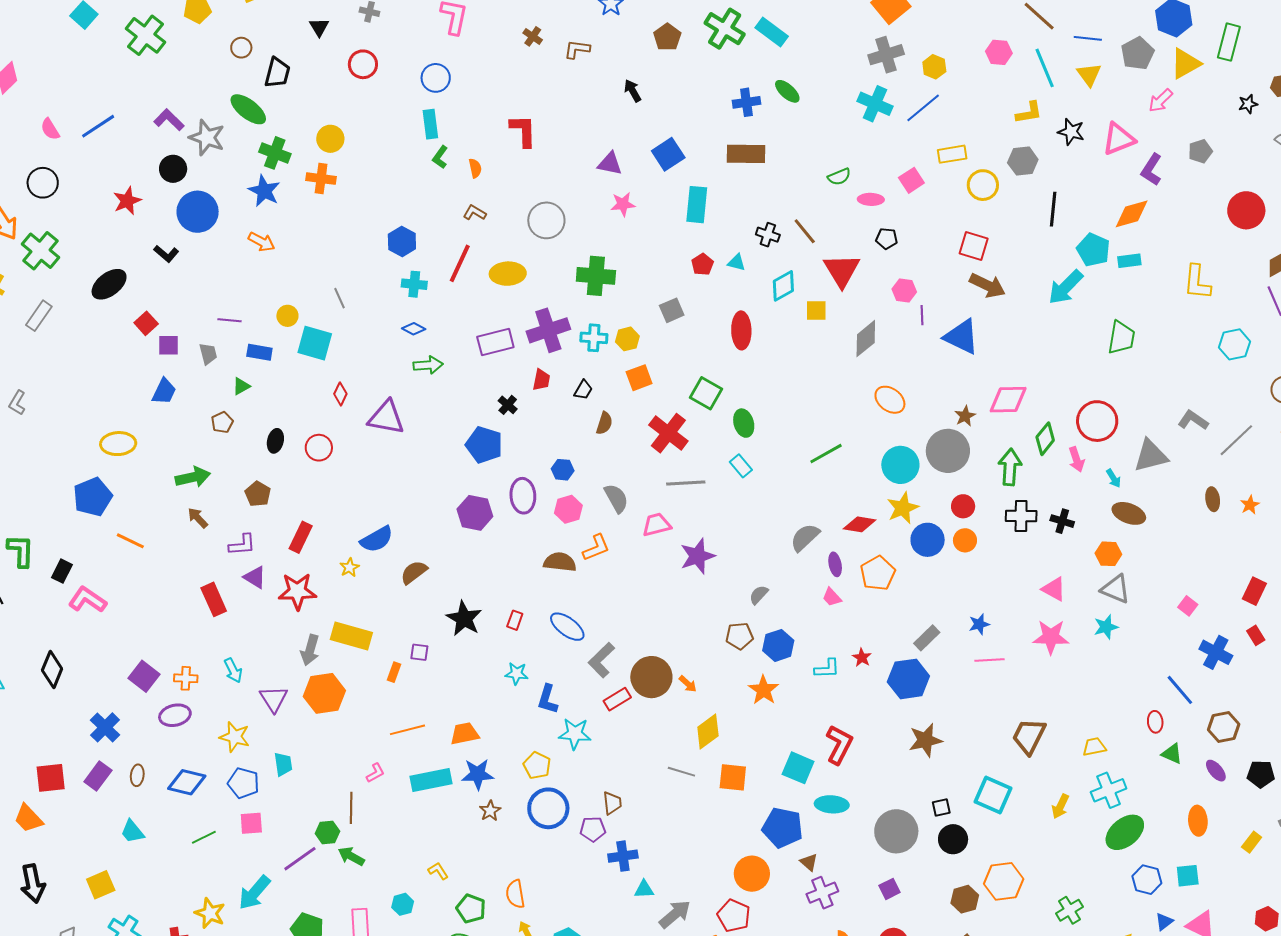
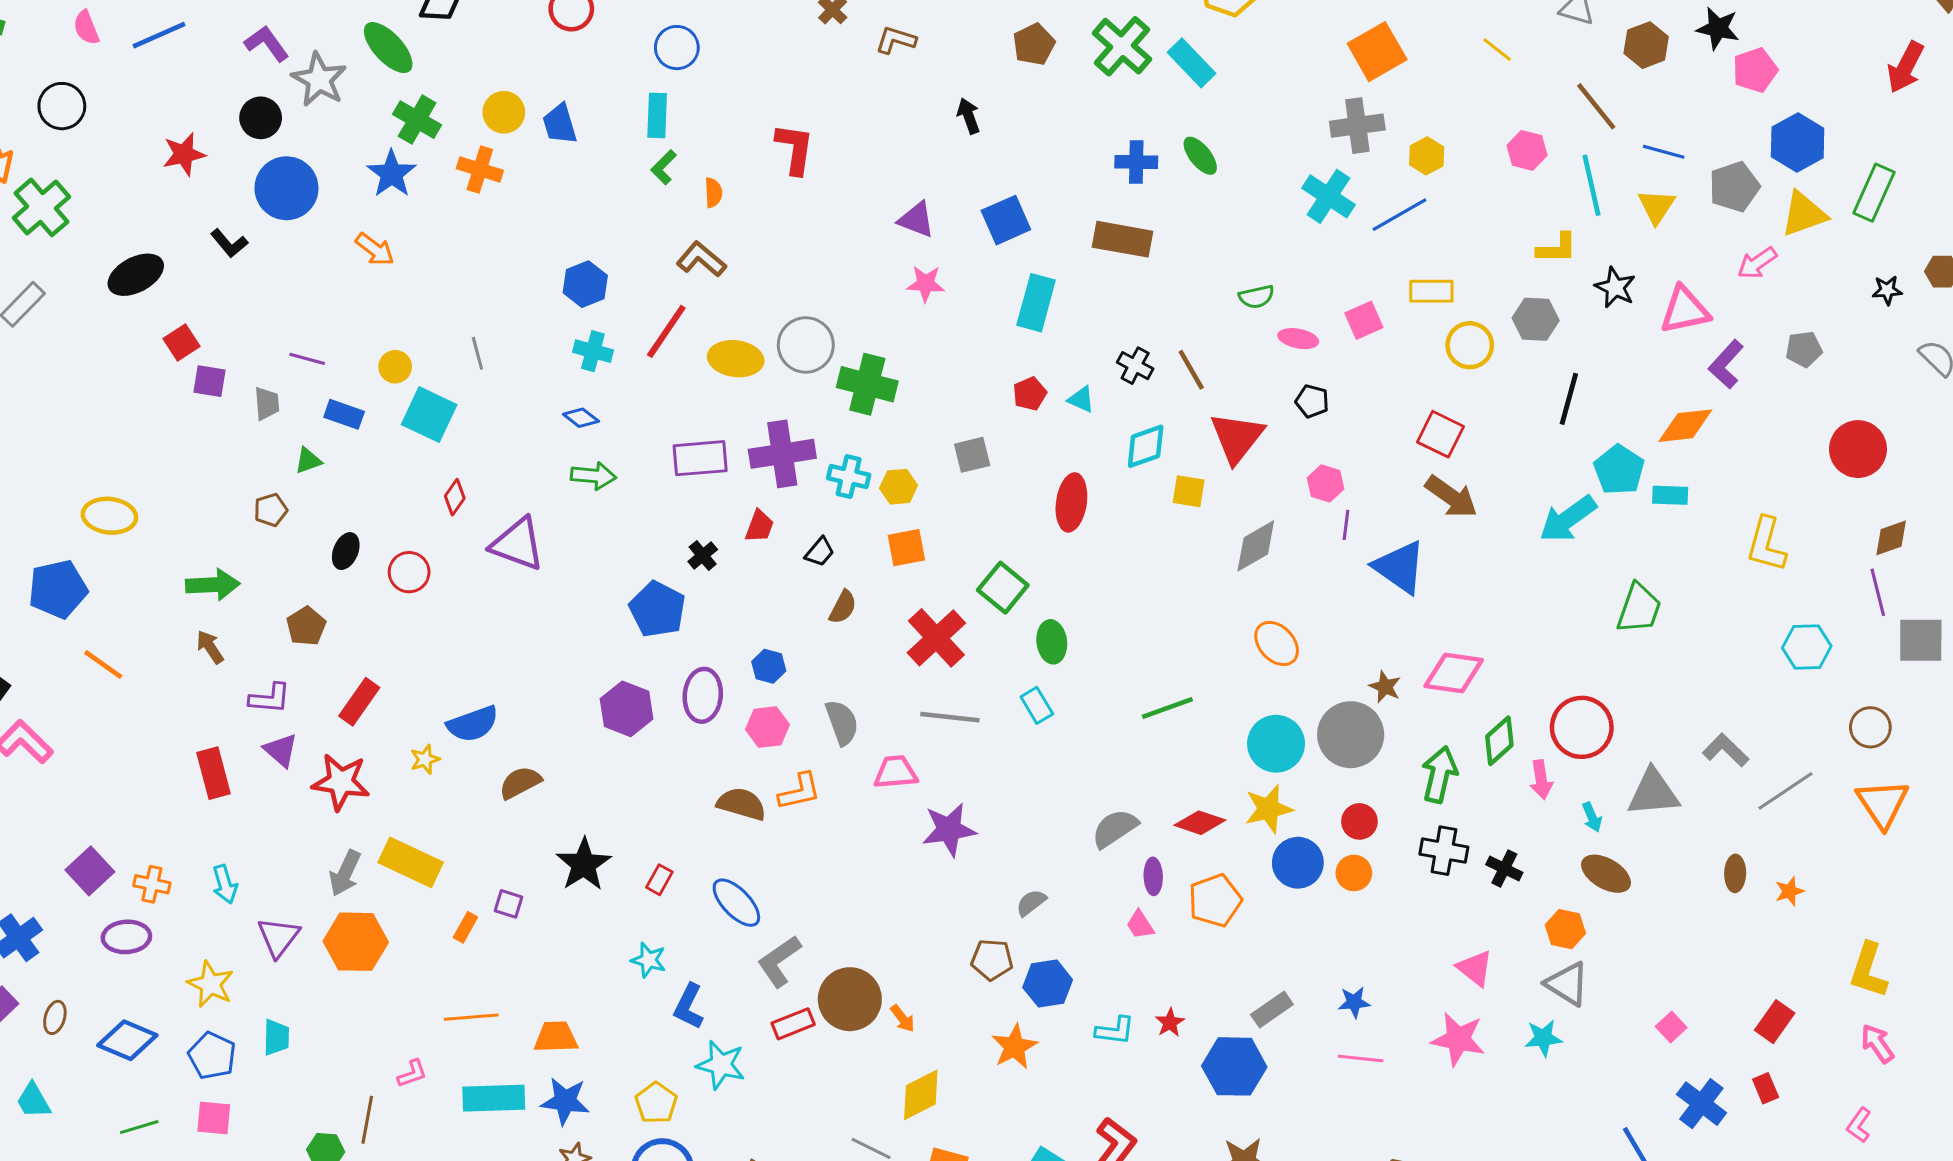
brown L-shape: (475, 213) -> (701, 259), size x1.4
gray circle: (546, 220) -> (806, 345), moved
blue trapezoid: (164, 391) -> (560, 124), moved, turned 128
brown star: (965, 416) -> (1385, 687), turned -30

